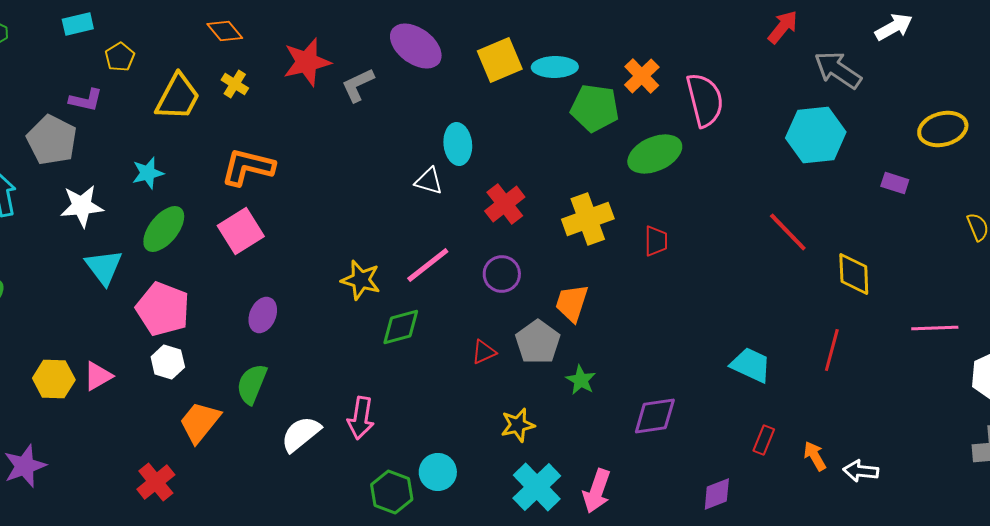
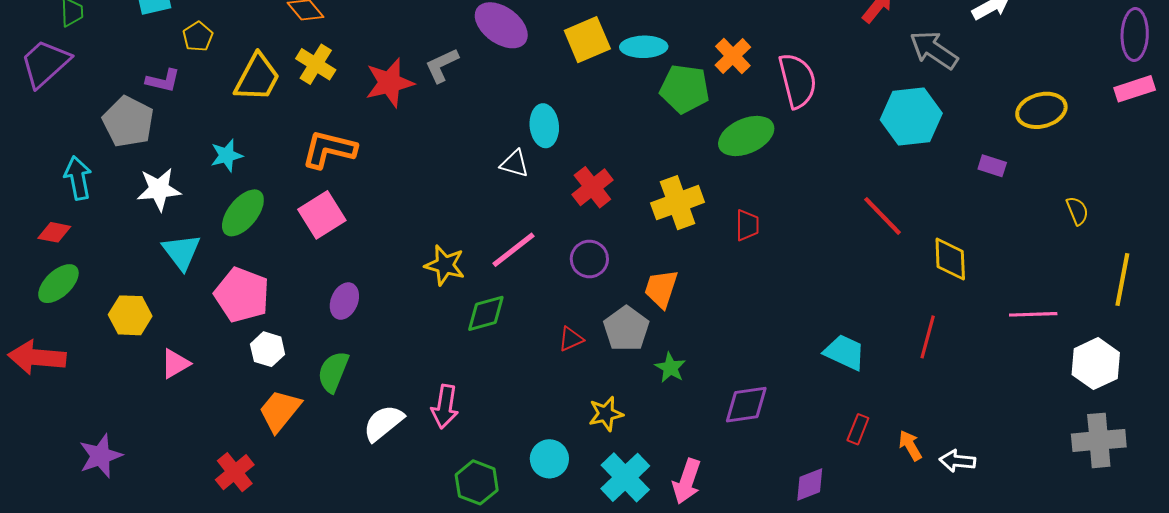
red star: (307, 62) -> (390, 83), moved
yellow cross: (235, 84) -> (316, 64), size x1.4
white hexagon: (168, 362) -> (268, 349), moved
yellow hexagon: (54, 379) -> (130, 315), moved
cyan circle: (438, 472) -> (549, 459), moved

